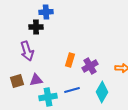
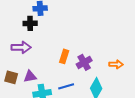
purple arrow: (27, 51) -> (21, 47), turned -72
brown square: (17, 81) -> (11, 77), turned 32

